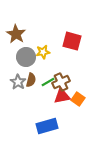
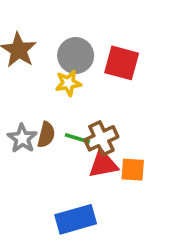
gray circle: (26, 57) -> (76, 56), moved
green line: (48, 82) -> (77, 138), turned 48
orange square: (78, 99) -> (133, 170), turned -32

